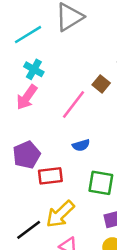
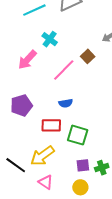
cyan cross: (34, 69) -> (50, 39), moved
red rectangle: (50, 176) -> (51, 125), moved
black line: (29, 230) -> (16, 165), turned 65

